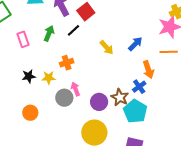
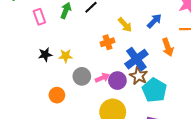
orange cross: (67, 63) -> (107, 42), moved
blue cross: (139, 87) -> (136, 59), moved, size x1.6
pink arrow: (75, 89) -> (102, 78), moved, turned 88
orange circle: (30, 113) -> (57, 95), moved

